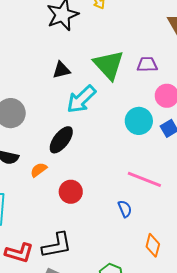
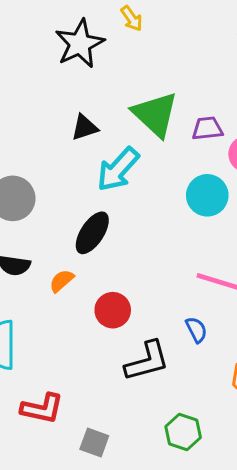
purple trapezoid: (147, 65) -> (207, 129), moved
black L-shape: (57, 245) -> (147, 361), moved

